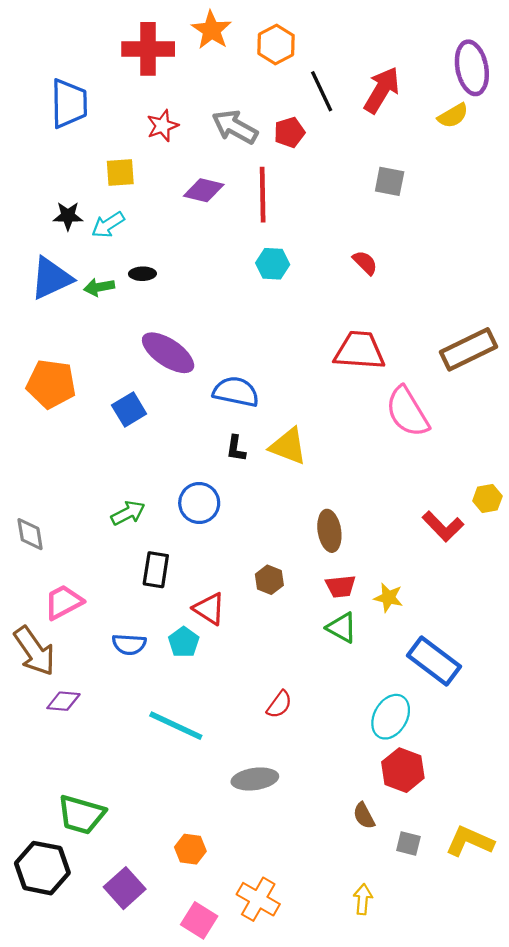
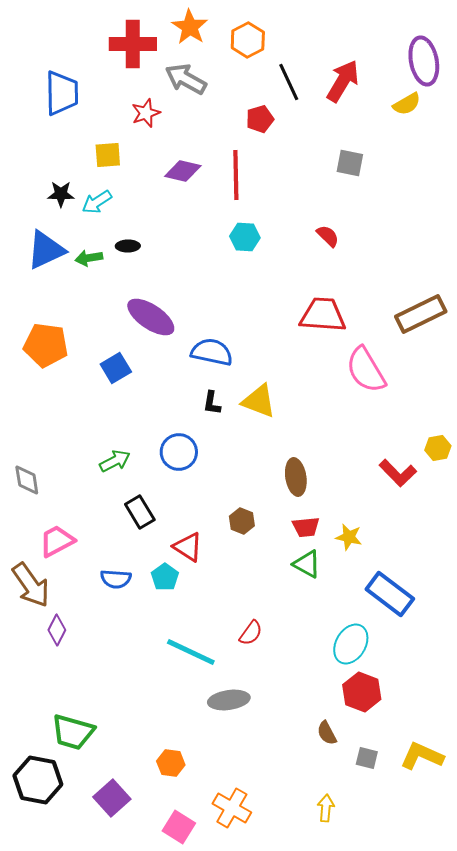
gray arrow: (235, 127) -> (186, 79), moved
black rectangle: (156, 570) -> (140, 512), turned -40
purple diamond: (63, 701) -> (57, 630), turned -68
cyan line: (176, 726) -> (191, 652), moved

